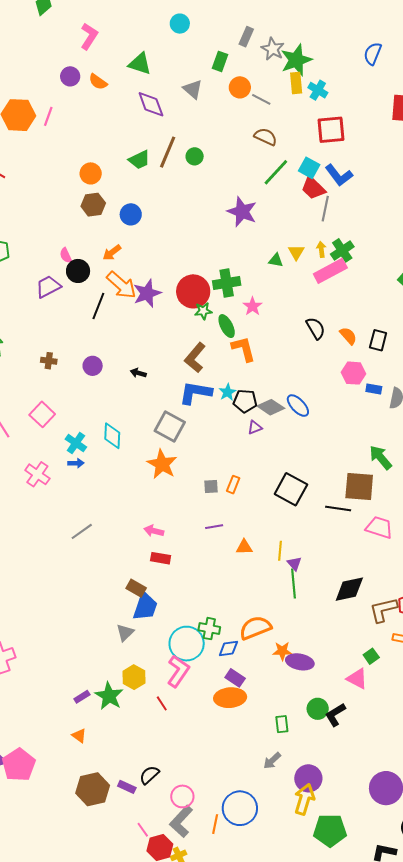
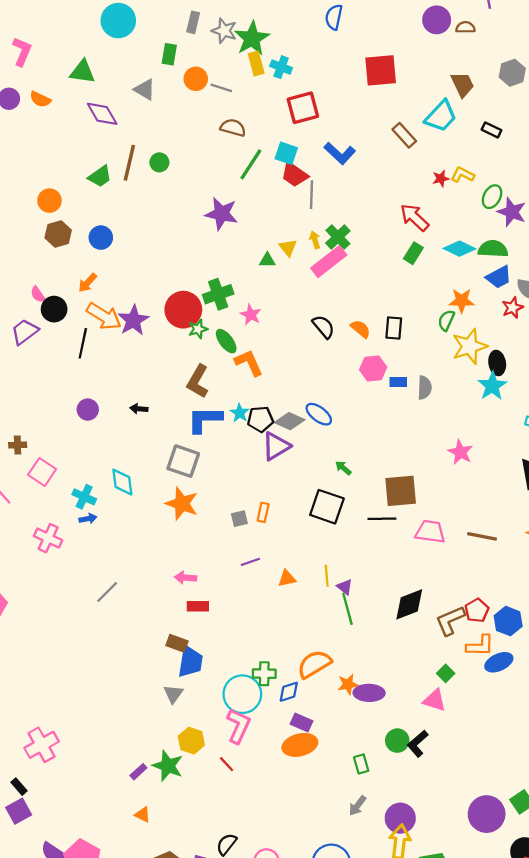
cyan circle: (180, 24) -> (118, 21), size x1.6
blue L-shape: (339, 175) -> (340, 153), moved
brown cross: (49, 361) -> (18, 445), moved
purple triangle: (255, 427) -> (276, 446), size x1.8
green arrow: (381, 457) -> (343, 468), moved, size x0.6

